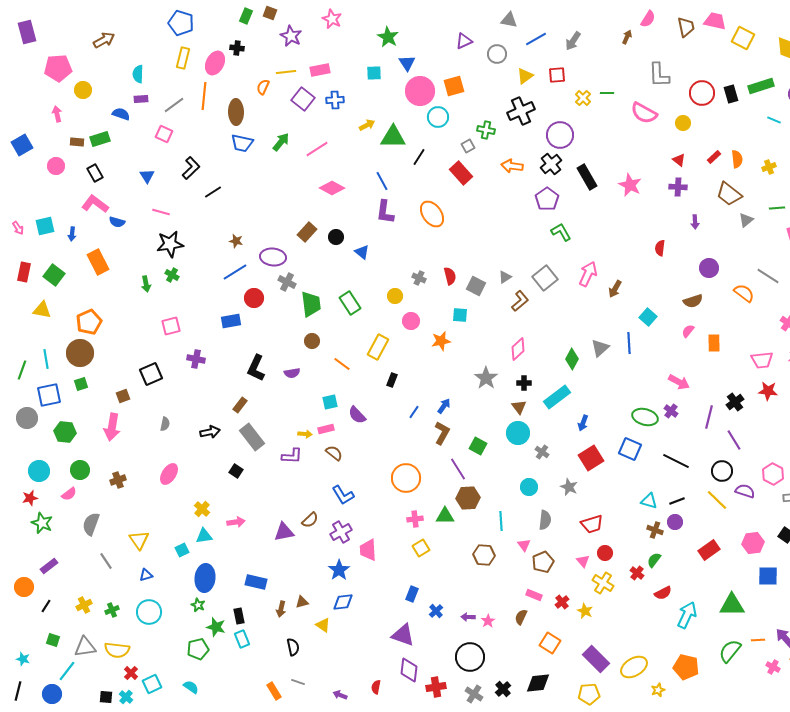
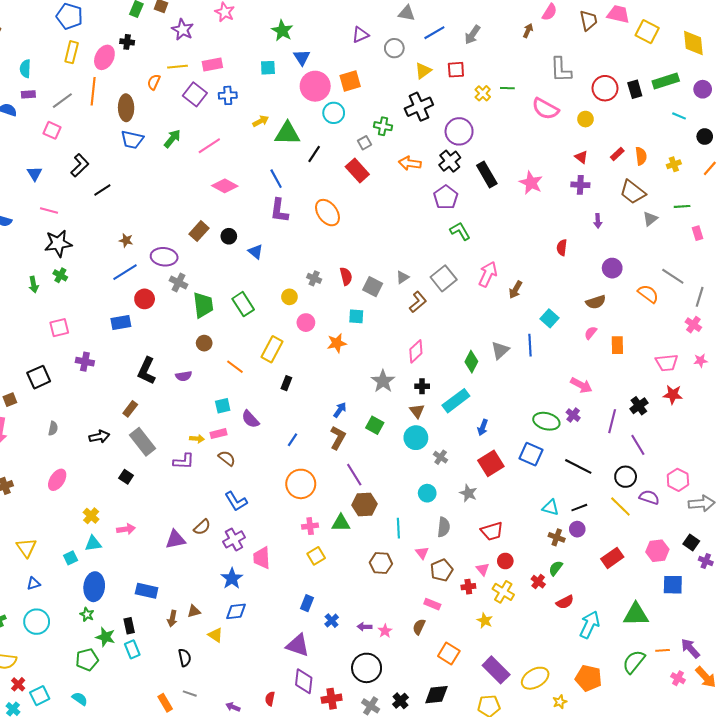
blue line: (414, 412) -> (293, 440), moved
green square: (478, 446) -> (375, 425), moved
red cross: (562, 602) -> (468, 587), moved, turned 32

